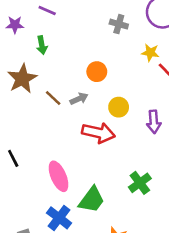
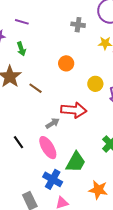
gray arrow: (79, 99) -> (52, 123), moved
yellow circle: (119, 107) -> (95, 84), moved
black line: (13, 158) -> (18, 142), moved

